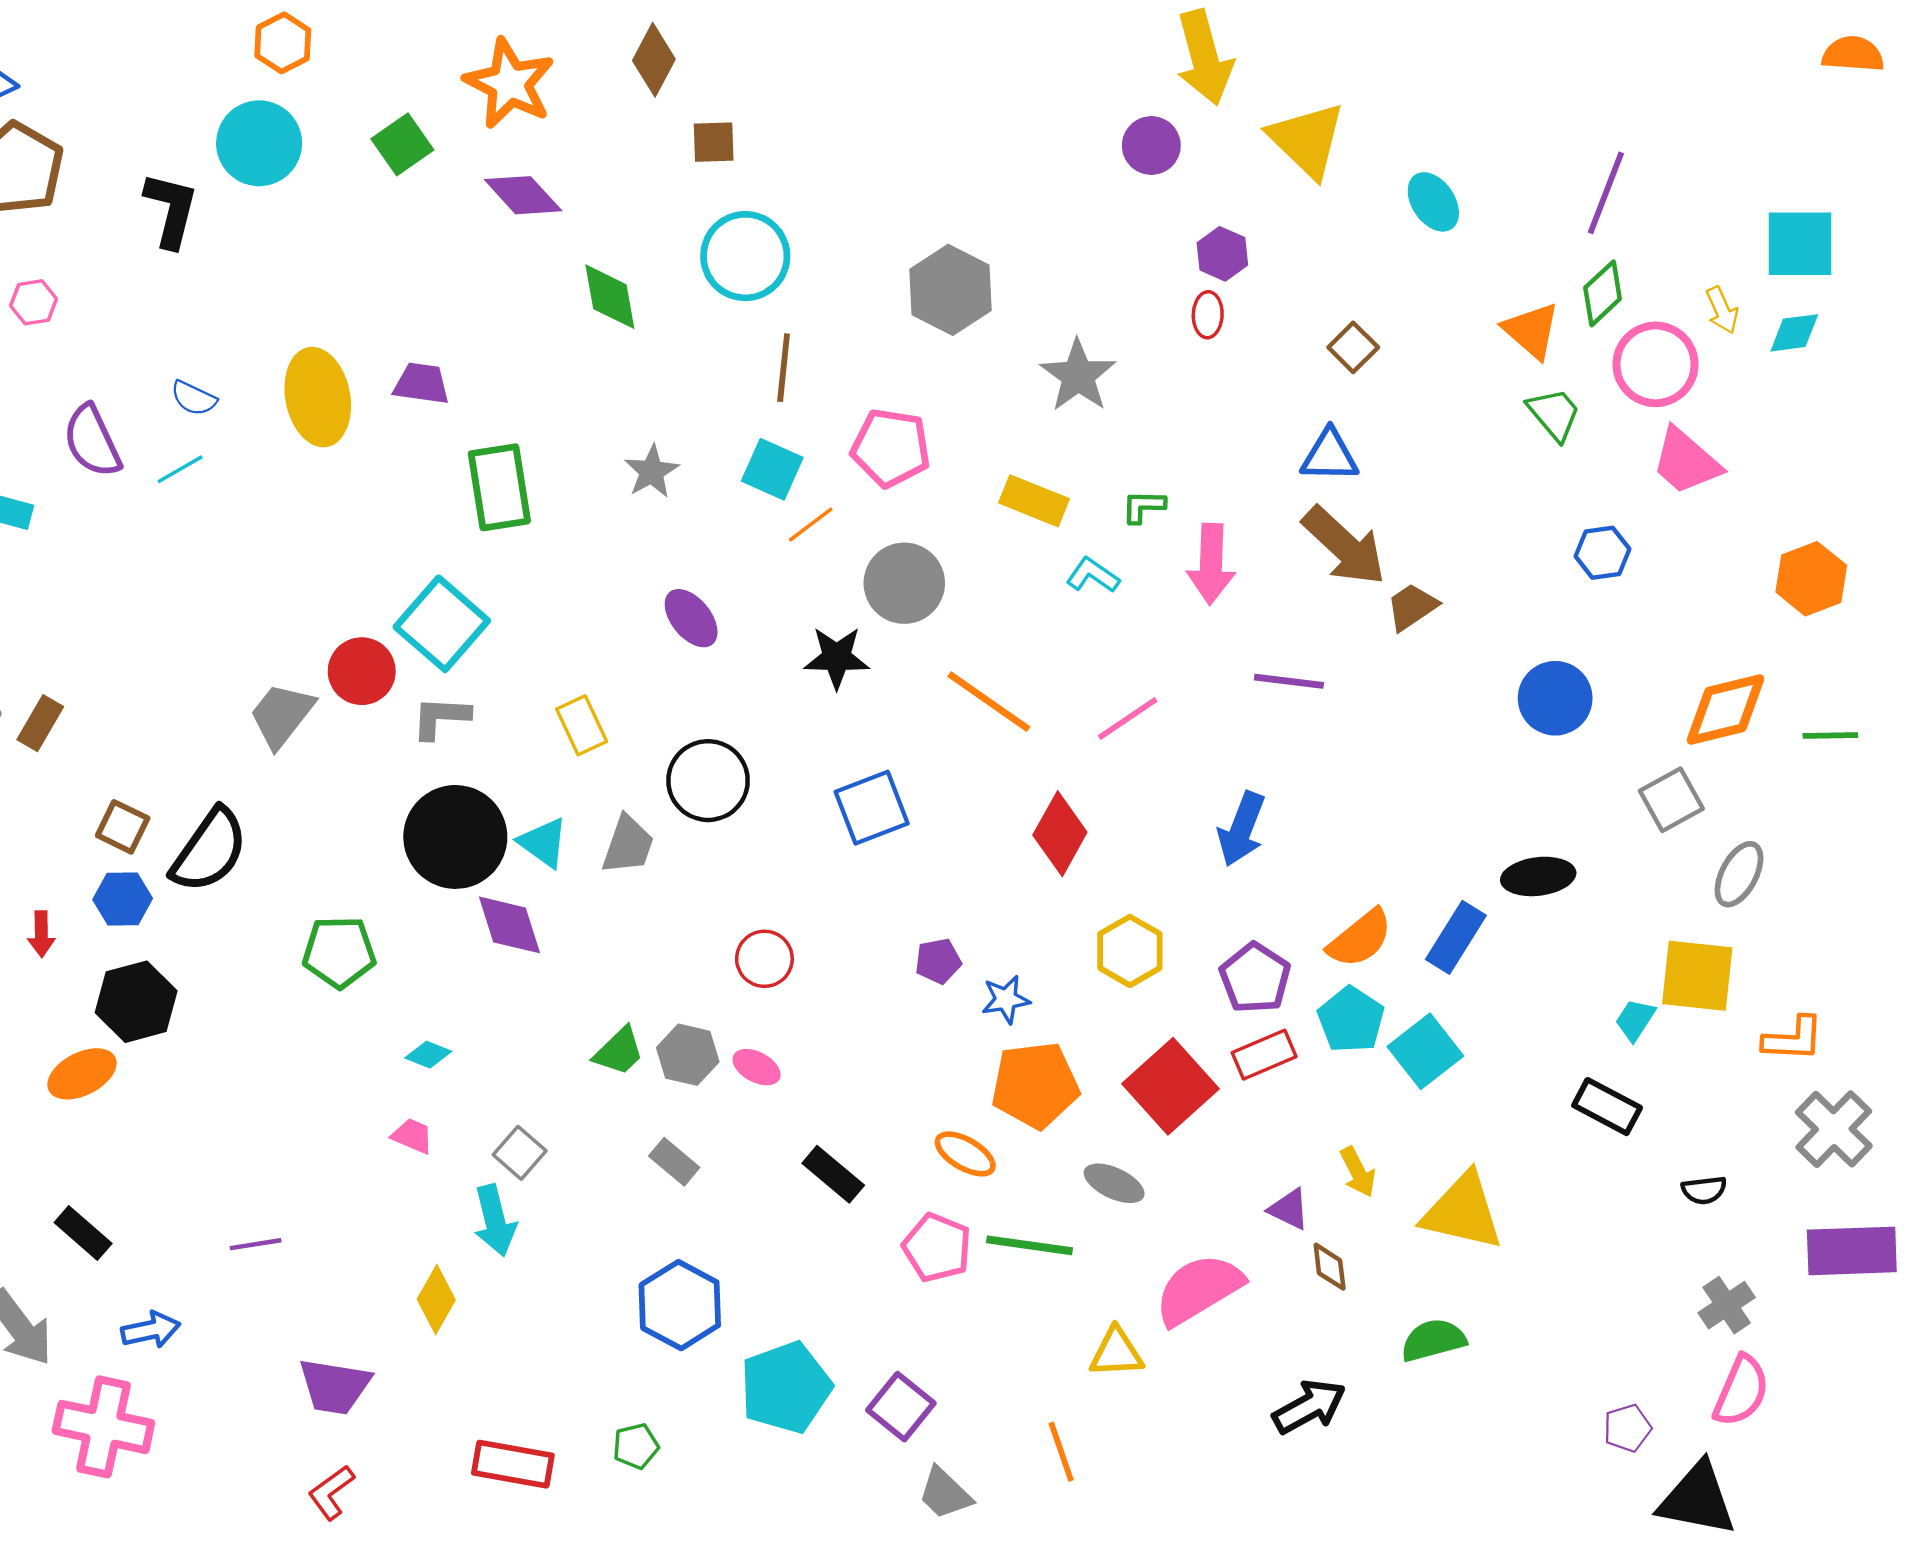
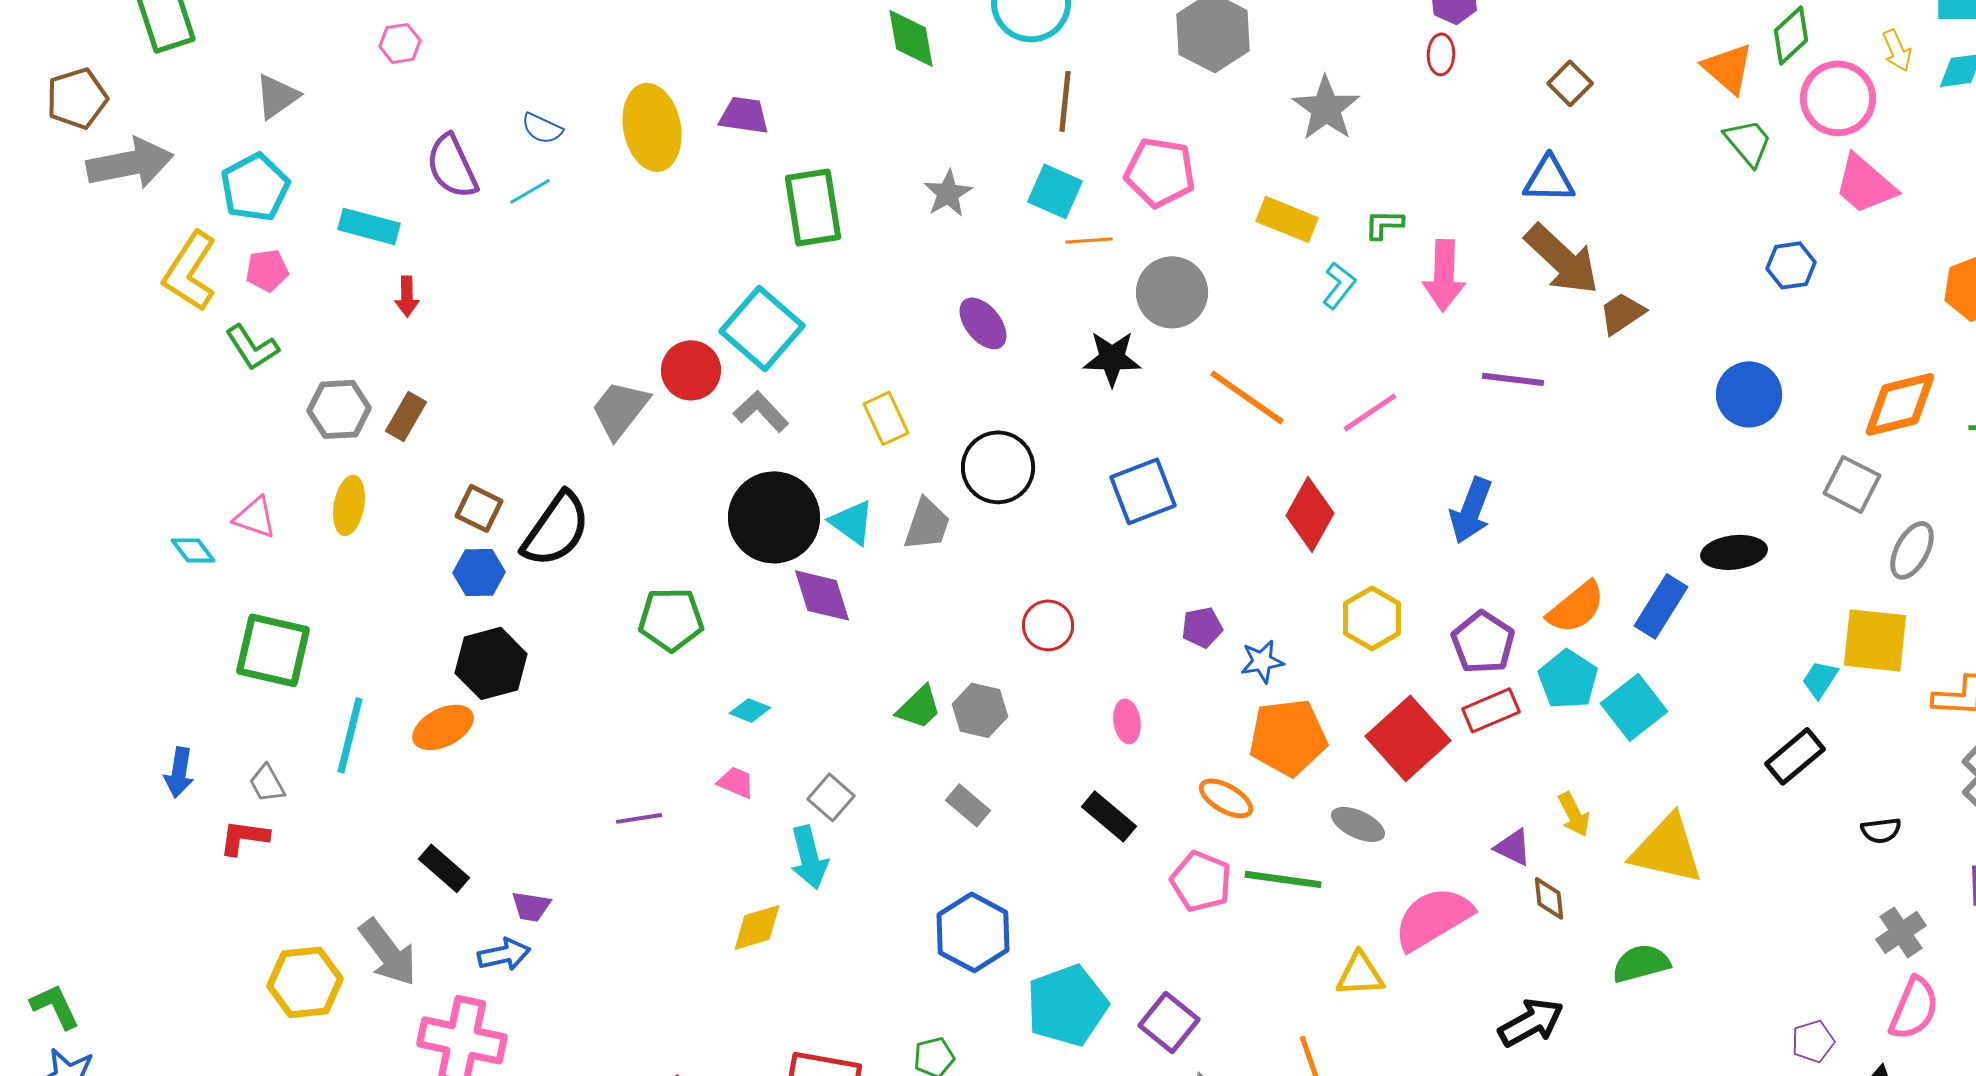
orange line: (811, 525) -> (1089, 240), turned 33
cyan L-shape: (1093, 575) -> (1339, 285), turned 93
gray L-shape: (441, 717) -> (761, 411), turned 44
gray square: (1671, 800) -> (1852, 484), turned -34
red arrow: (41, 934) -> (407, 296), moved
pink ellipse: (757, 1067) -> (1127, 721), moved, turned 54
black rectangle: (1607, 1107) -> (1795, 756), turned -68
purple line: (256, 1244) -> (639, 818), moved
yellow diamond: (436, 1299) -> (757, 927), turned 44
purple trapezoid: (335, 1386) -> (531, 906), moved, size x0.6

